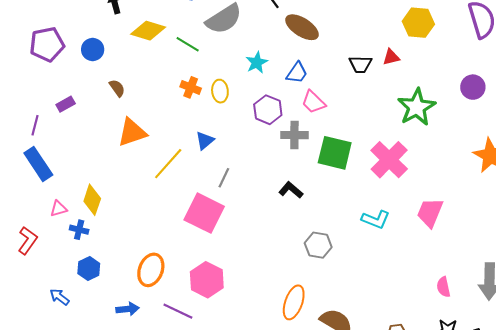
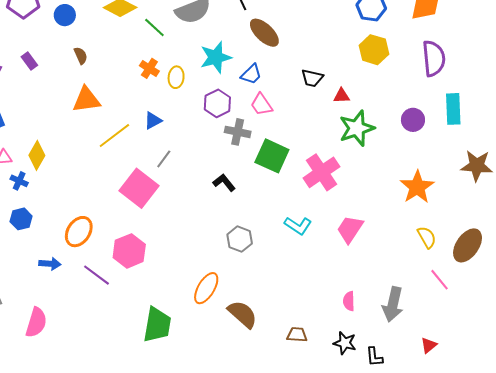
red triangle: (391, 57) -> (342, 96), moved
cyan star: (257, 63) -> (216, 57), size x1.5
purple rectangle: (66, 104) -> (29, 61), turned 72

